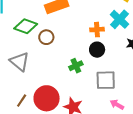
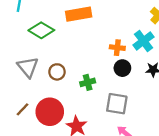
brown circle: (46, 37) -> (57, 72), moved
black circle: (97, 50) -> (122, 68), moved

